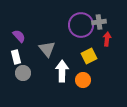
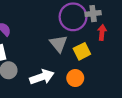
gray triangle: (47, 49) -> (59, 44), moved
white arrow: (62, 71) -> (42, 77), moved, turned 70

